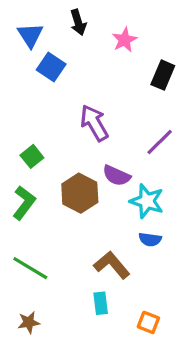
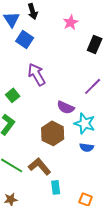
black arrow: (78, 22) -> (33, 11), moved
purple arrow: (94, 123) -> (37, 74), moved
brown hexagon: (80, 193) -> (53, 133), moved
brown L-shape: (112, 265) -> (40, 166), moved

